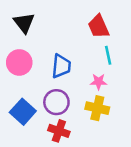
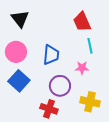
purple circle: (56, 102) -> (60, 86), moved
yellow cross: (97, 108) -> (90, 102), moved
blue square: (23, 112) -> (19, 81), moved

